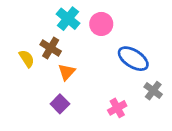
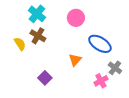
cyan cross: (68, 19) -> (37, 14), moved
orange triangle: (67, 72) -> (75, 60), moved
pink cross: (117, 108) -> (101, 81), moved

